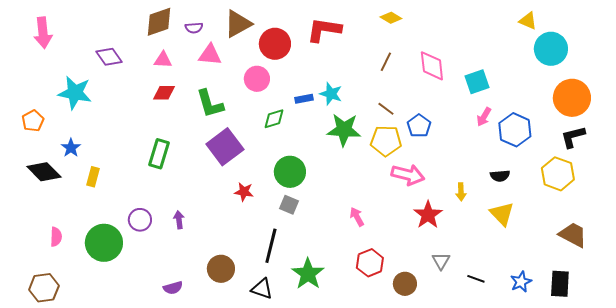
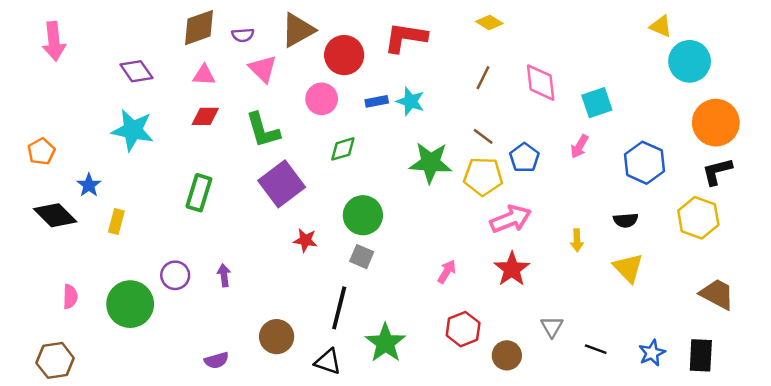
pink triangle: (210, 55) -> (263, 69), turned 40
cyan star: (75, 93) -> (133, 130), moved
cyan star: (331, 94) -> (410, 101), moved
blue rectangle: (304, 99) -> (377, 101), moved
pink arrow: (484, 117) -> (579, 146), moved
pink arrow: (408, 175) -> (511, 219), turned -36
red star: (428, 215) -> (512, 269), moved
pink arrow: (357, 217) -> (447, 272), turned 60

